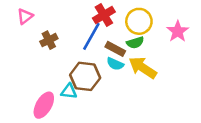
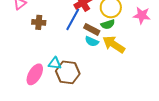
pink star: (178, 31) -> (142, 15), turned -30
brown cross: (49, 40) -> (39, 22), turned 32
brown hexagon: (85, 76) -> (68, 72), moved

